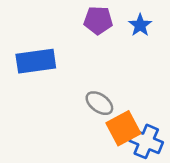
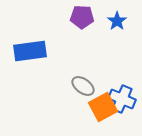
blue cross: (146, 141) -> (122, 99), moved

